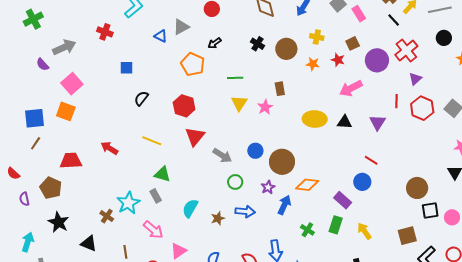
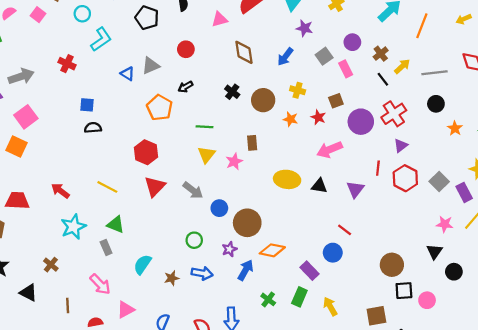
black semicircle: (141, 98) -> (93, 128), moved, turned 42
gray arrow: (222, 155) -> (193, 190), moved
cyan star: (128, 203) -> (73, 227), moved

